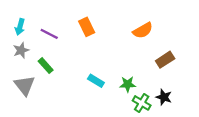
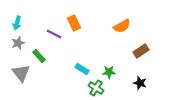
purple line: (49, 34) -> (54, 34), moved
green cross: (142, 103) -> (96, 88), moved

